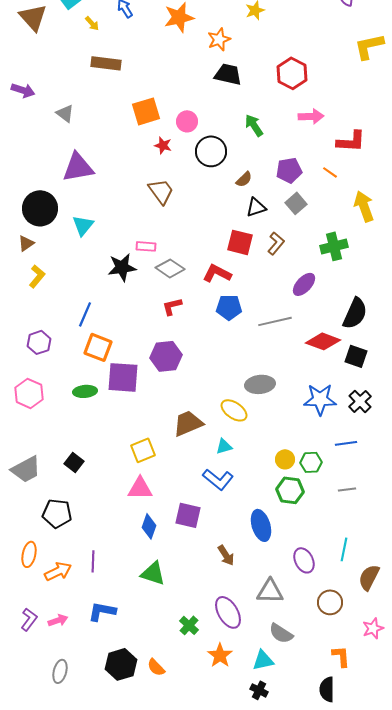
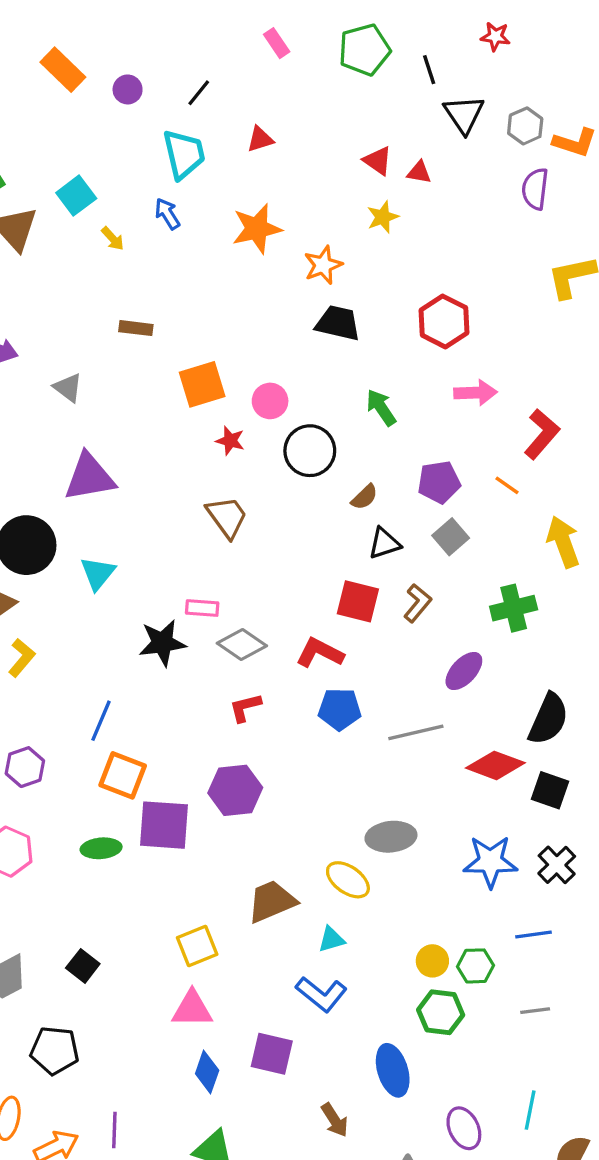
brown rectangle: (106, 63) -> (136, 328), moved, size x0.7
red L-shape: (351, 141) -> (542, 434), turned -52

